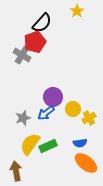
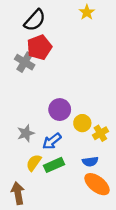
black semicircle: (42, 23) -> (35, 20), moved
blue arrow: (46, 113) -> (52, 141), moved
yellow semicircle: (30, 144) -> (34, 163), size x0.7

